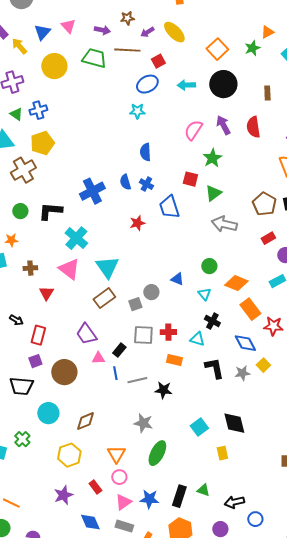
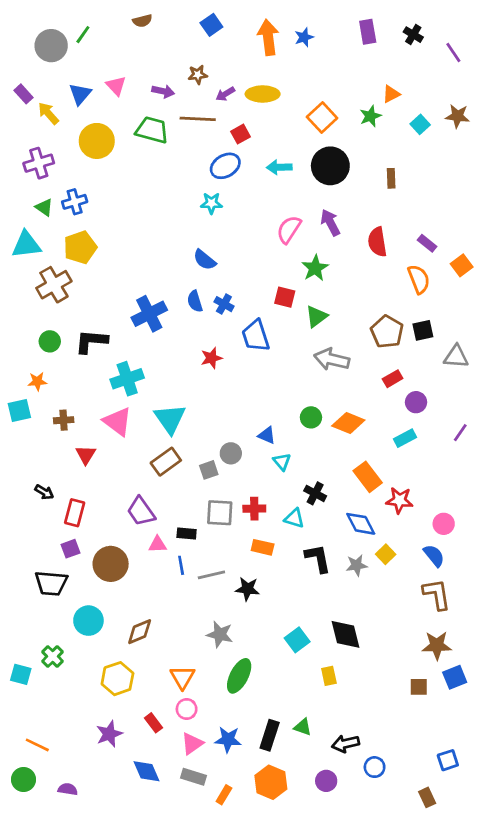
yellow ellipse: (174, 32) -> (263, 94), turned -45
red semicircle: (253, 127) -> (377, 242), moved
blue semicircle: (145, 152) -> (205, 260), moved, turned -48
cyan cross: (76, 238) -> (127, 379), turned 30
orange diamond: (236, 283) -> (348, 423), moved
cyan triangle: (204, 294) -> (282, 462), moved
black rectangle: (119, 350) -> (187, 533), turned 56

